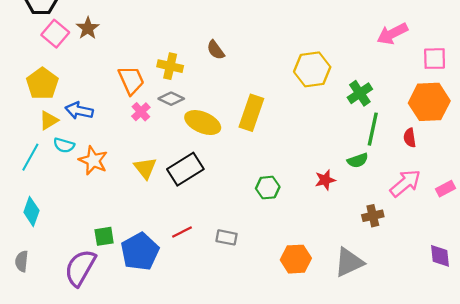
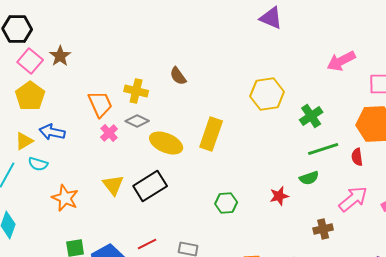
yellow pentagon: (42, 84) -> (30, 96), moved
green line: (373, 129) -> (323, 149), turned 60
orange star: (93, 160) -> (65, 198), moved

